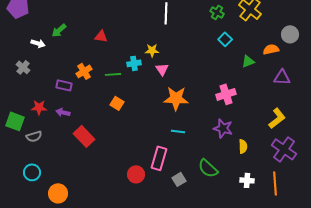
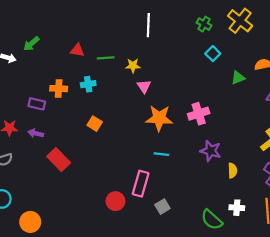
cyan cross: (134, 63) -> (88, 84), moved
orange cross: (84, 71) -> (59, 89), turned 35
green line: (113, 74) -> (106, 58), moved
pink cross: (226, 94) -> (199, 114), moved
green semicircle: (208, 168) -> (212, 220), moved

